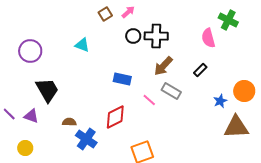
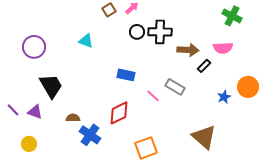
pink semicircle: (208, 38) -> (223, 48), moved, turned -78
brown arrow: (163, 66) -> (188, 50), moved, turned -130
brown triangle: (236, 127) -> (204, 137), moved, turned 44

